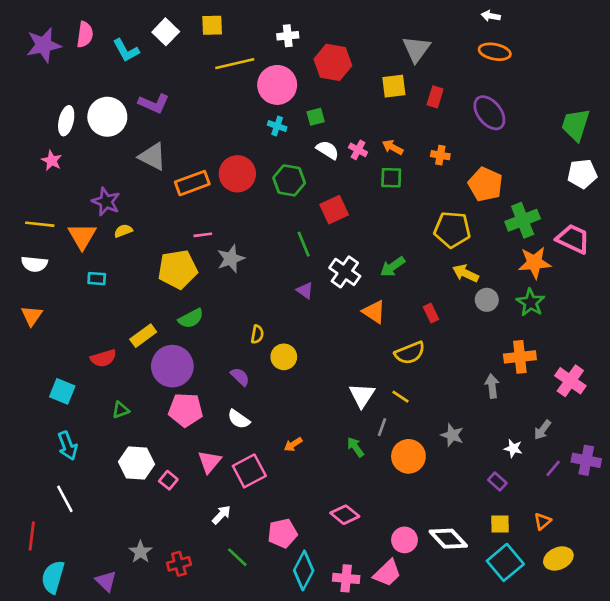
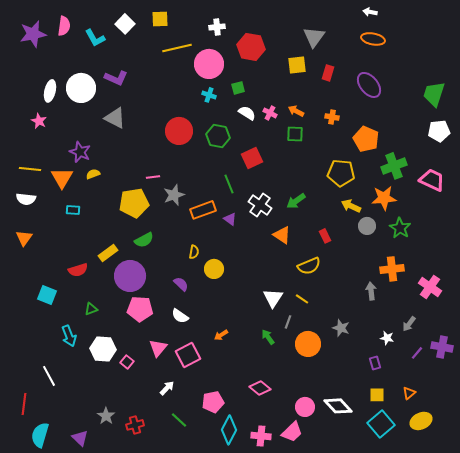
orange rectangle: (192, 183) -> (203, 210), moved
orange star: (535, 263) -> (384, 198), moved
cyan arrow: (68, 446) -> (69, 336), moved
purple rectangle: (497, 482) -> (375, 363), turned 32

